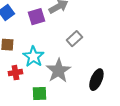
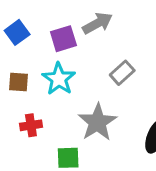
cyan star: (33, 57) -> (59, 79), moved

